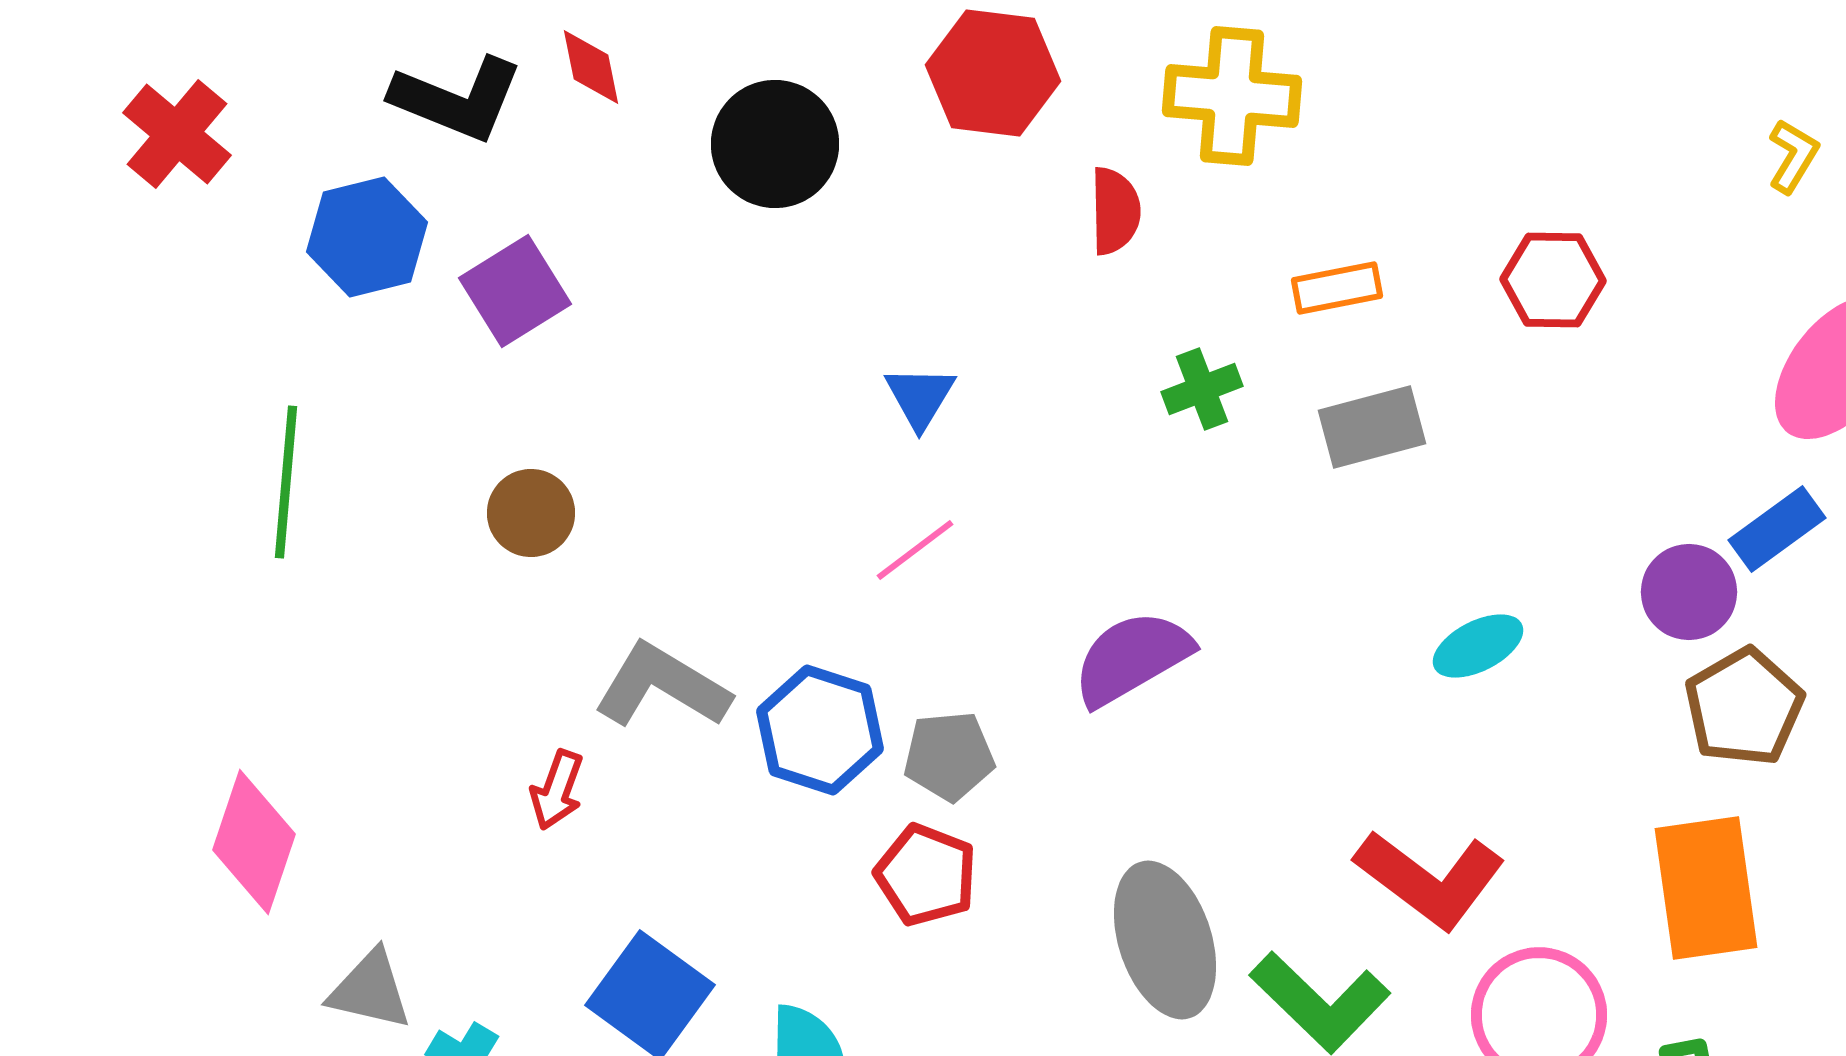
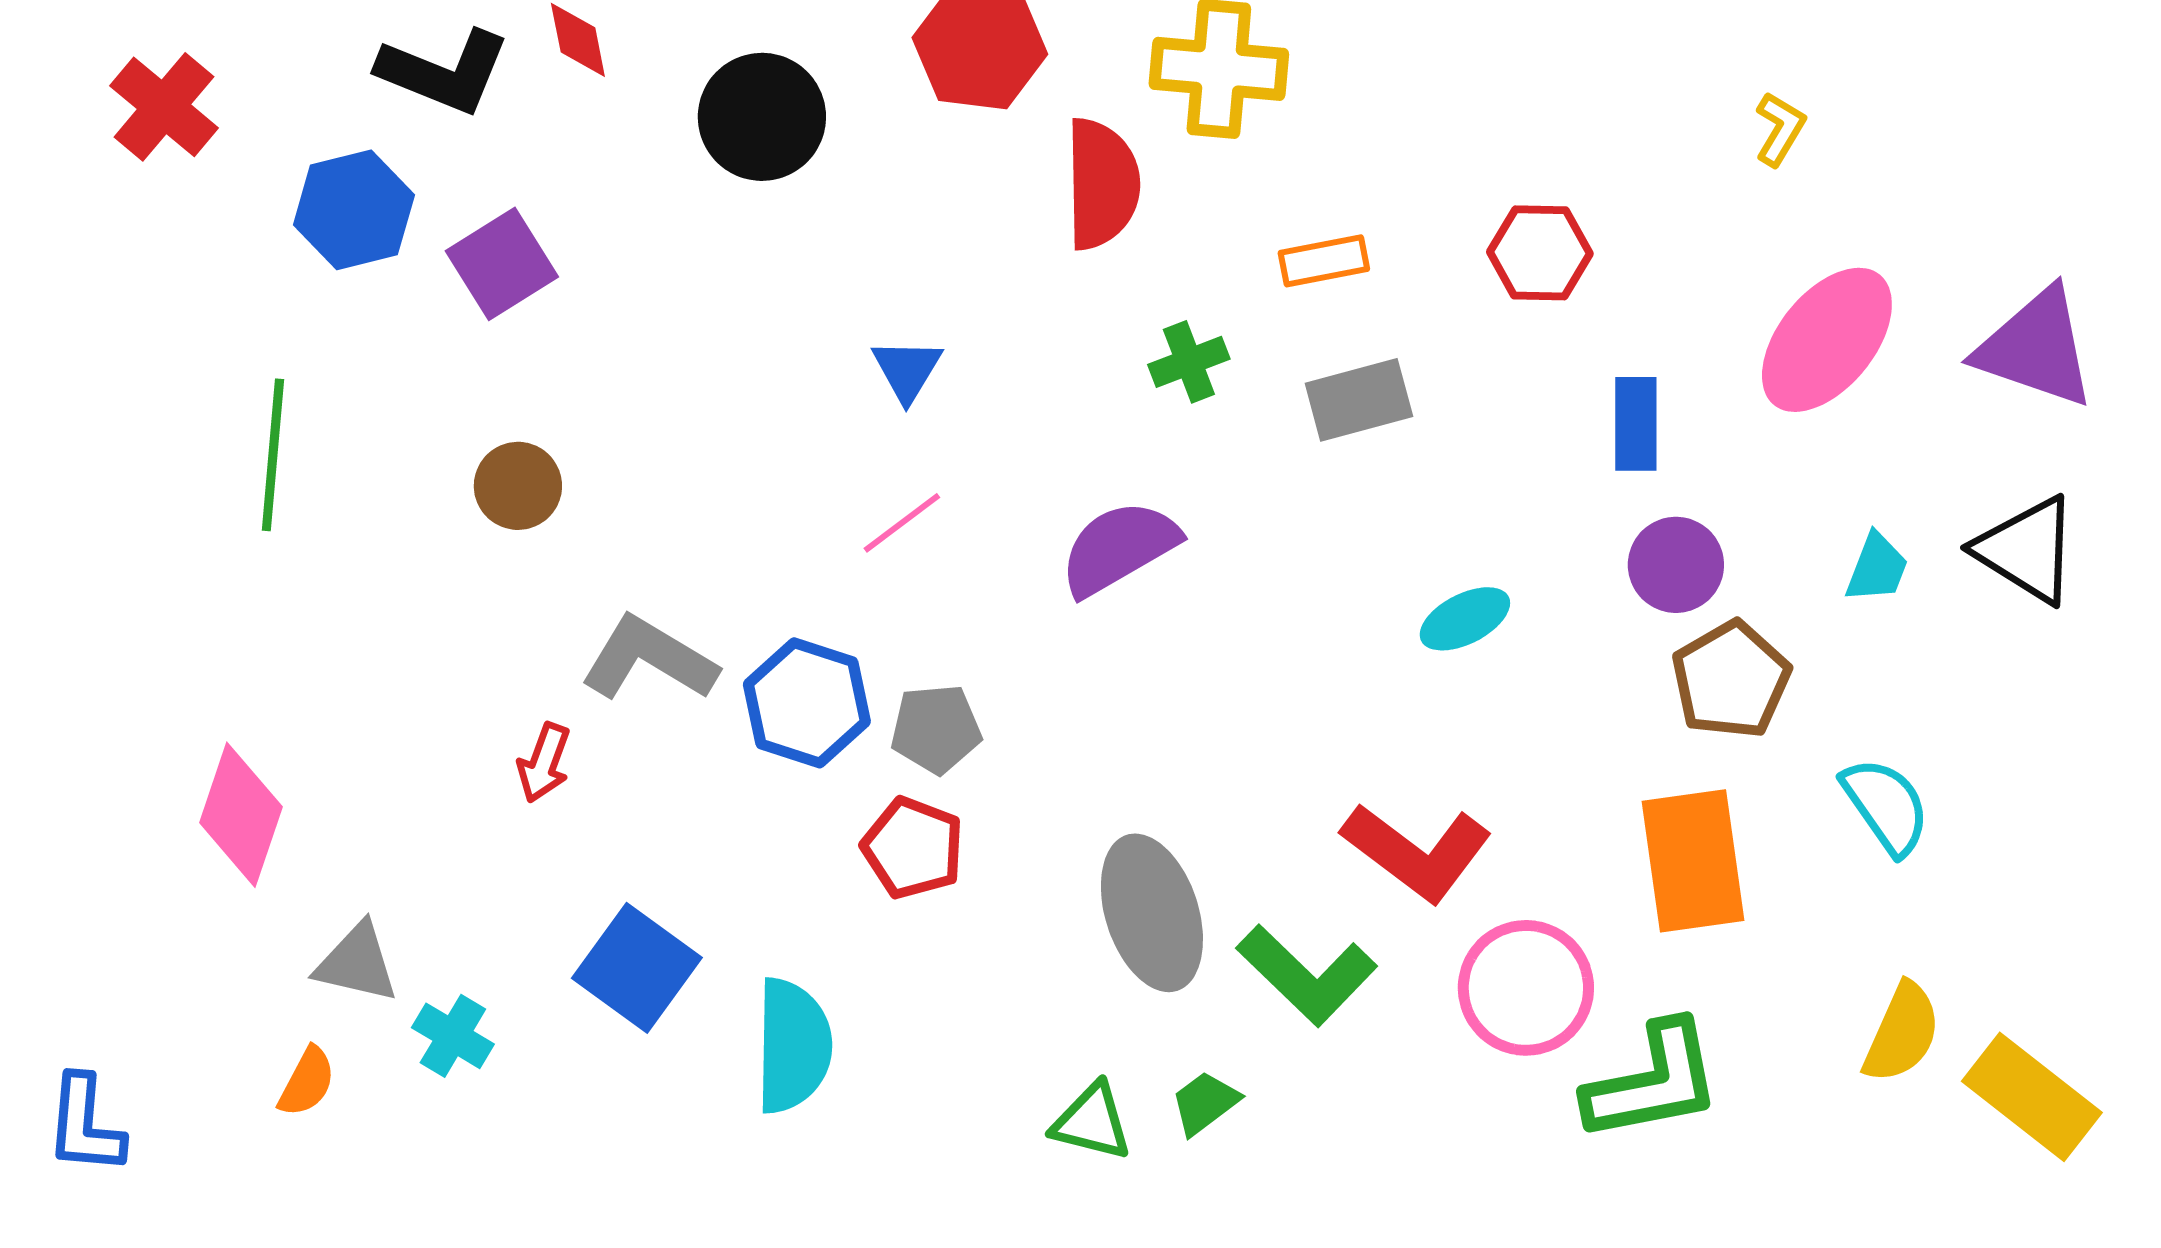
red semicircle: (1115, 211) -> (1102, 184), size x1.5
blue rectangle: (1777, 529) -> (1636, 424), moved, turned -54
purple semicircle: (1132, 658) -> (1119, 548), moved

